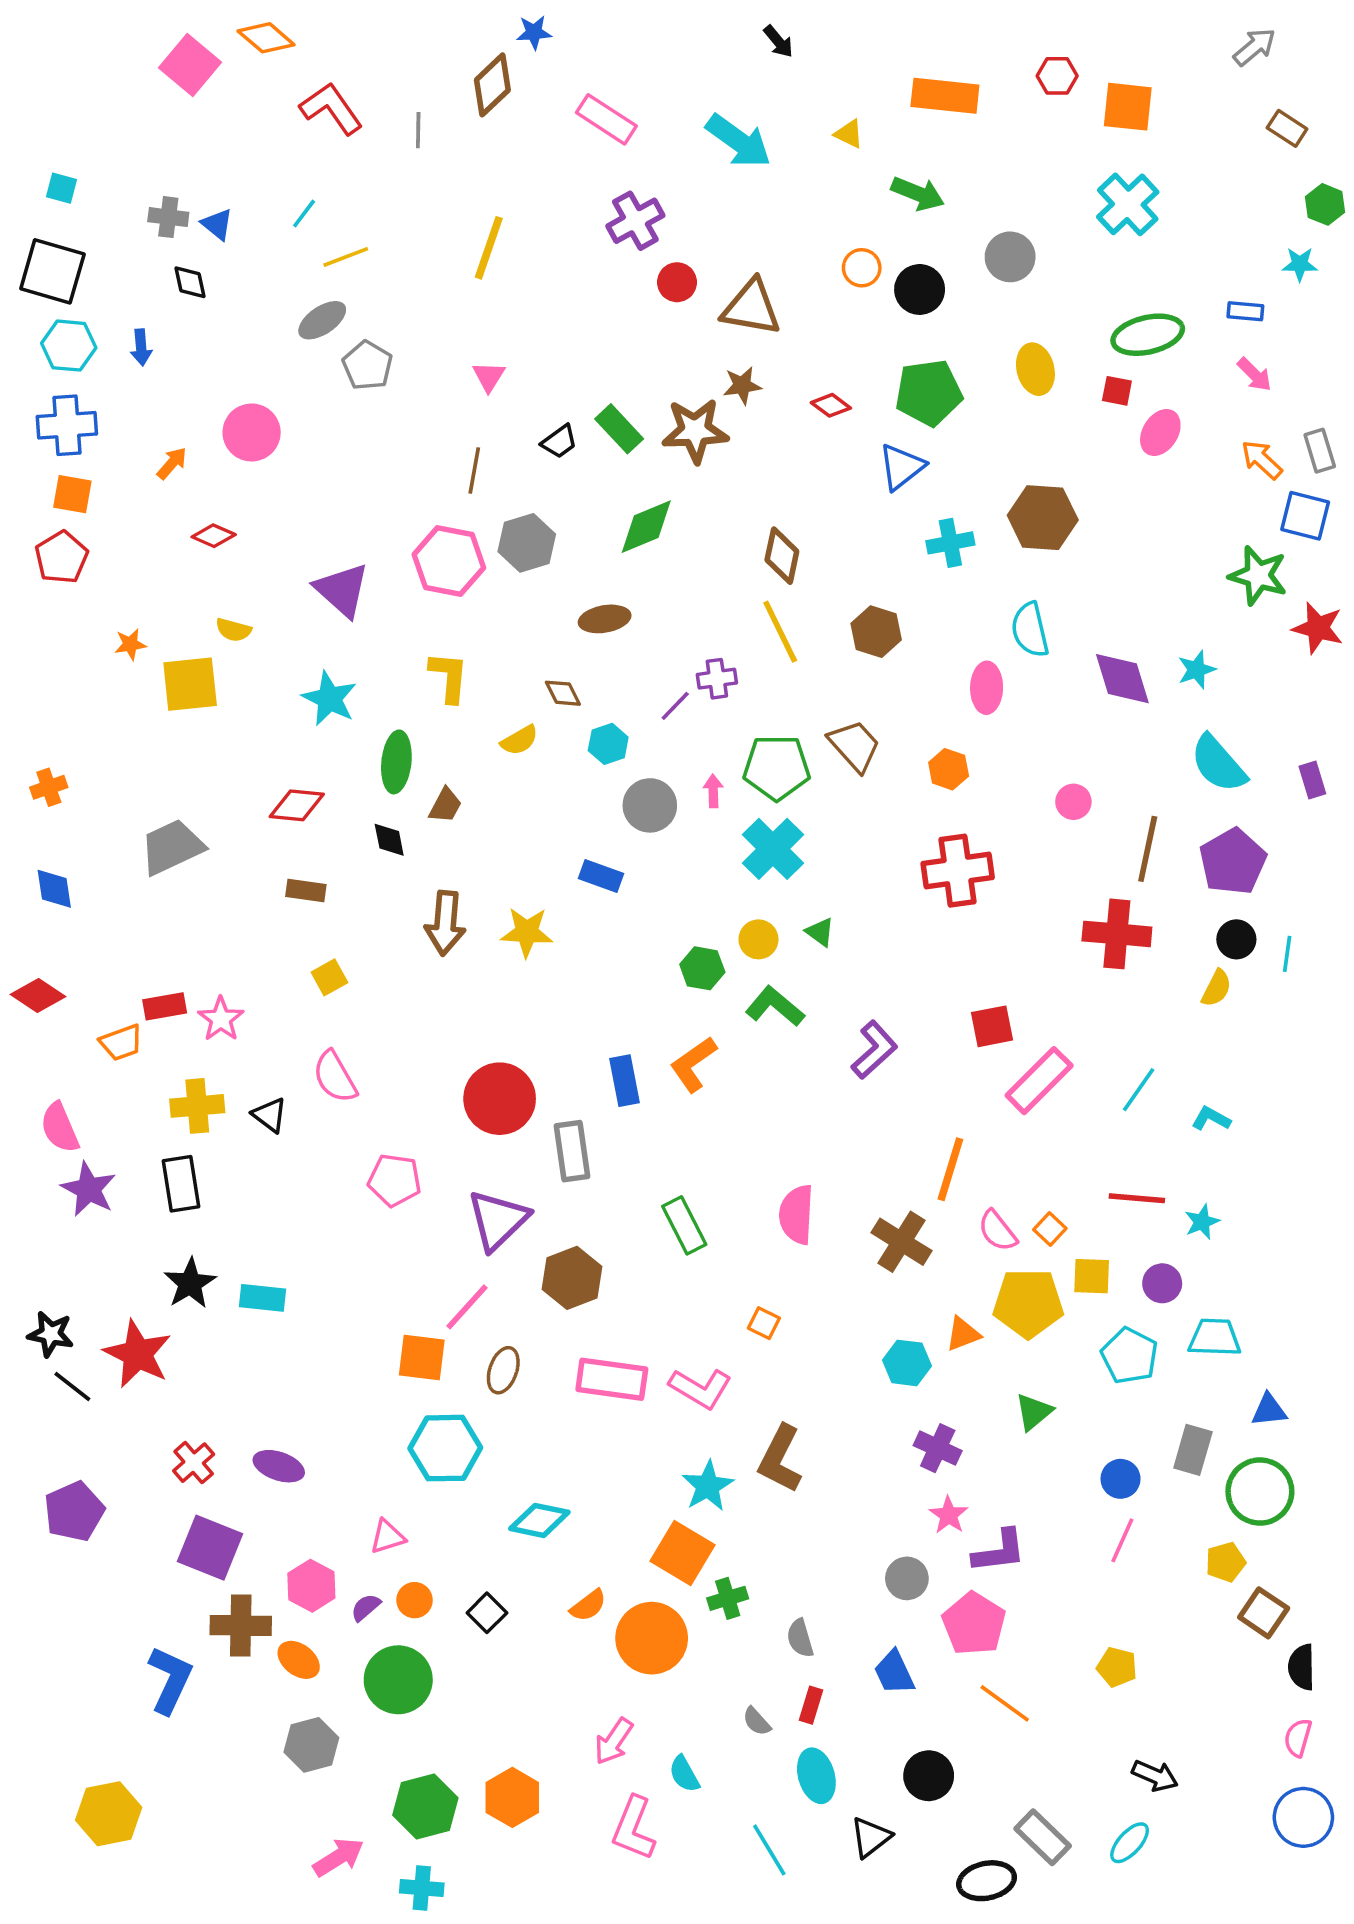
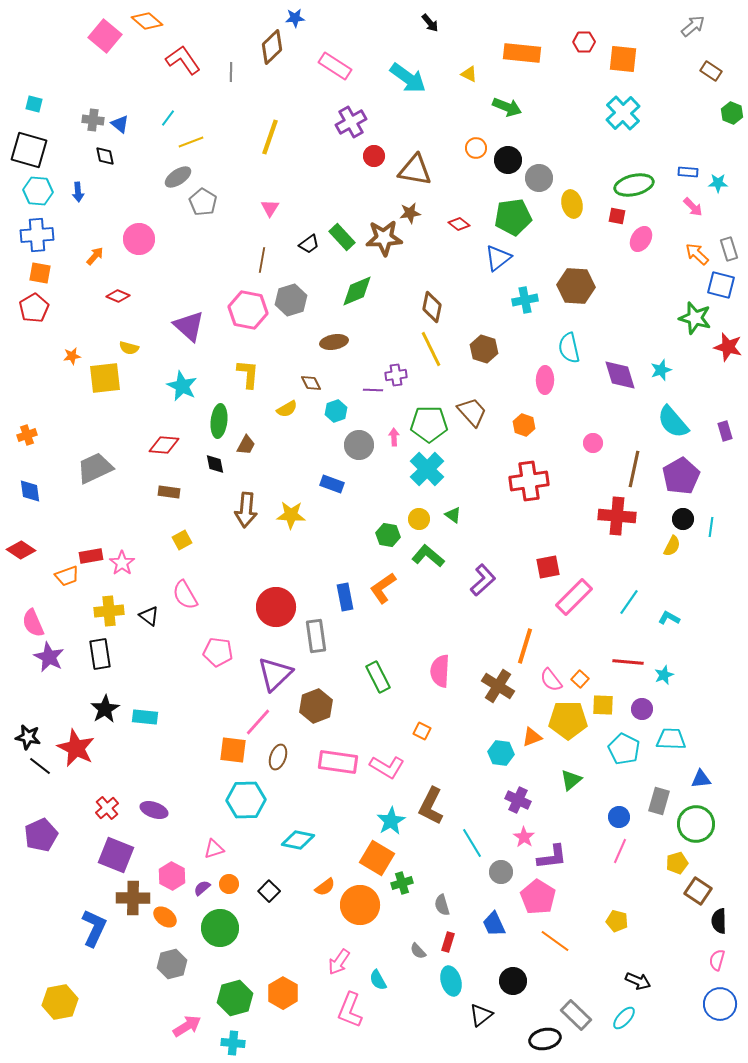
gray circle: (1010, 257) -> (539, 178), moved
cyan star: (1300, 264) -> (718, 183), moved
purple line: (675, 706) -> (373, 390), turned 48
cyan line: (769, 1850) -> (472, 843), moved

